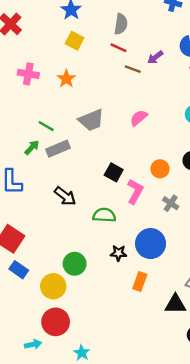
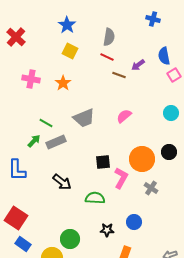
orange circle: (160, 169) -> (142, 159), size x1.6
black square: (114, 172) -> (103, 162), turned -35
blue circle: (151, 244) -> (134, 222), size x0.6

